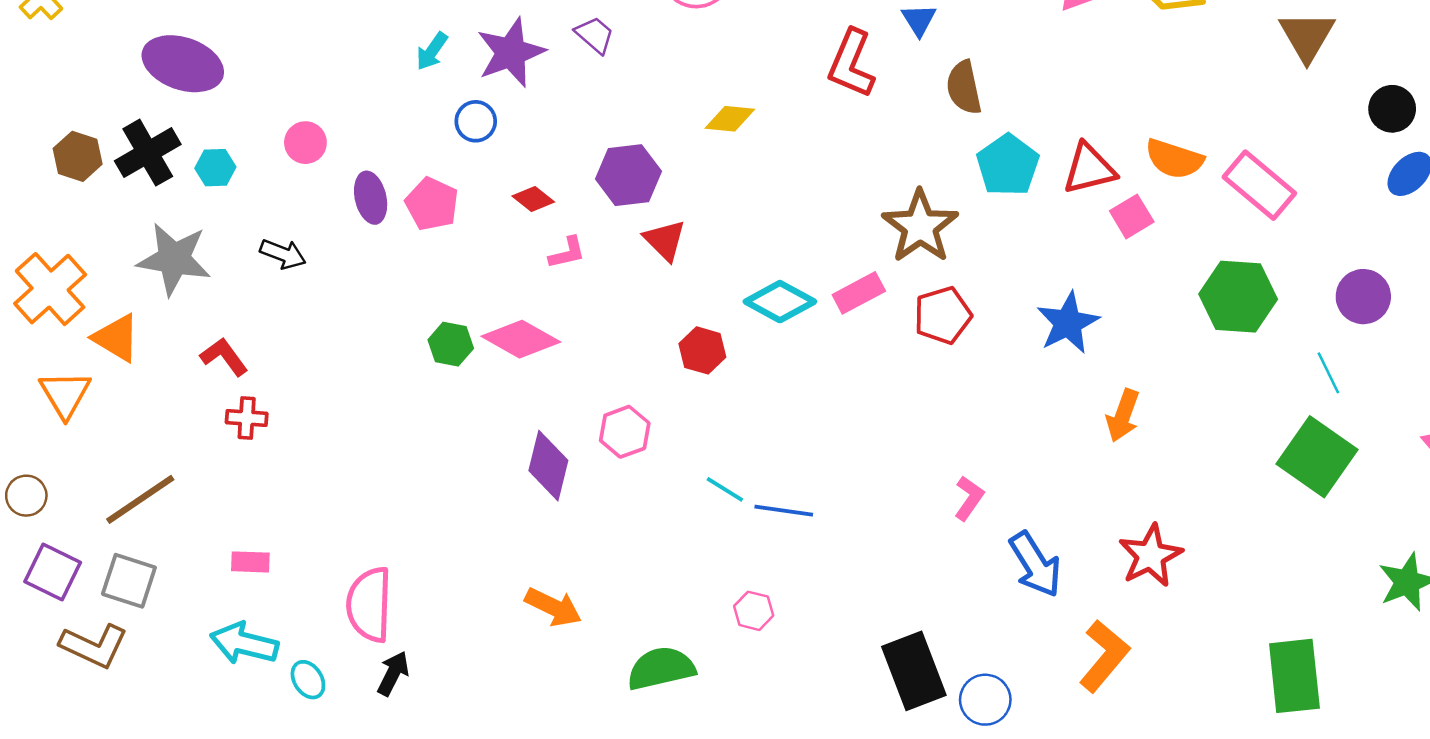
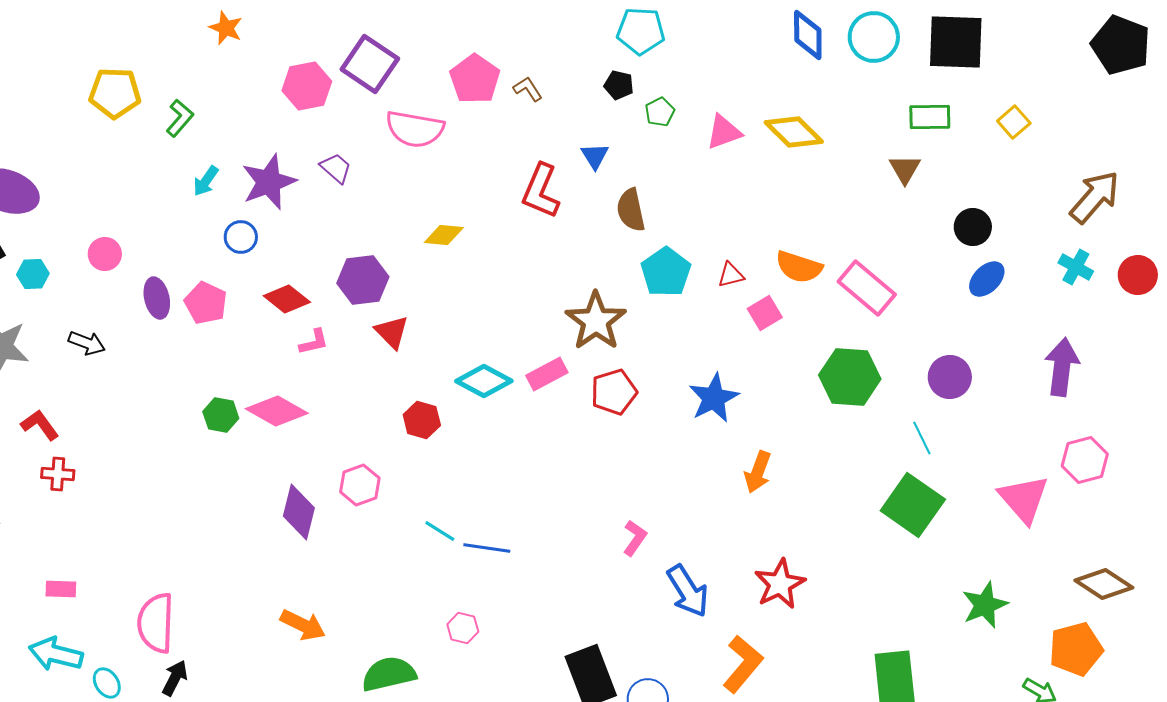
brown triangle: (1307, 36) -> (905, 169), size x0.7
red triangle: (1089, 169) -> (731, 275), size x0.6
red diamond: (533, 199) -> (287, 299), size x1.4

